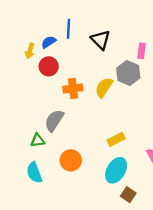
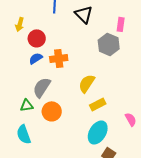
blue semicircle: (49, 42) -> (36, 58), moved
yellow semicircle: (104, 87) -> (87, 83), moved
orange circle: (71, 160) -> (52, 111), moved

